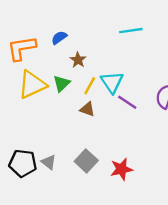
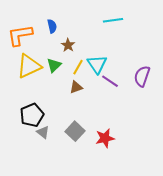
blue semicircle: (59, 38) -> (52, 26), turned 112
brown triangle: (87, 109) -> (76, 87), turned -40
black pentagon: (23, 163) -> (32, 115), moved, turned -30

